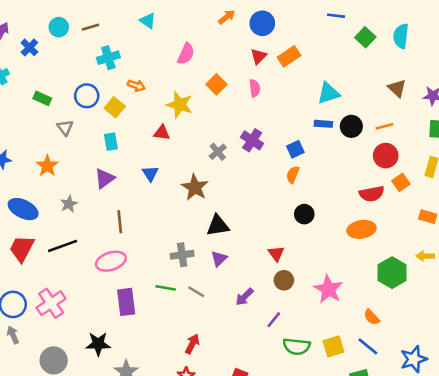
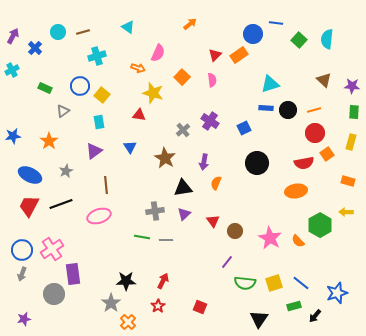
blue circle: (262, 23) -> (253, 34), moved
orange arrow: (136, 86) -> (138, 68), moved
gray triangle: (65, 128) -> (63, 111), turned 32
orange semicircle: (293, 175) -> (216, 183), moved
black circle: (304, 214) -> (257, 163), moved, size x1.5
red triangle: (276, 254) -> (213, 221), moved
gray line: (196, 292) -> (166, 240), turned -32
purple arrow: (244, 297) -> (204, 162), moved, turned -35
purple rectangle: (126, 302) -> (73, 274), moved
orange semicircle: (372, 317) -> (298, 241), moved
gray arrow: (13, 335) -> (22, 274), turned -136
black star: (98, 344) -> (126, 281), moved

